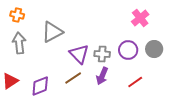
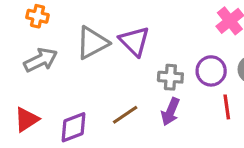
gray arrow: (19, 43) -> (41, 60), turned 70
purple triangle: (79, 54) -> (134, 41), moved
red line: (135, 82) -> (227, 107), moved, turned -63

